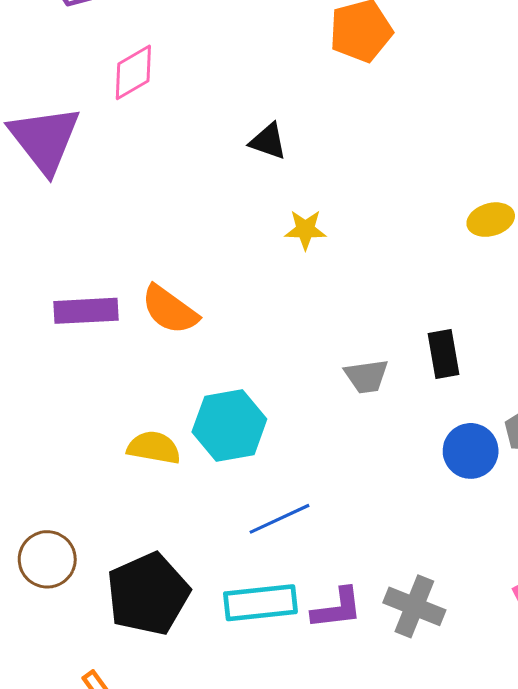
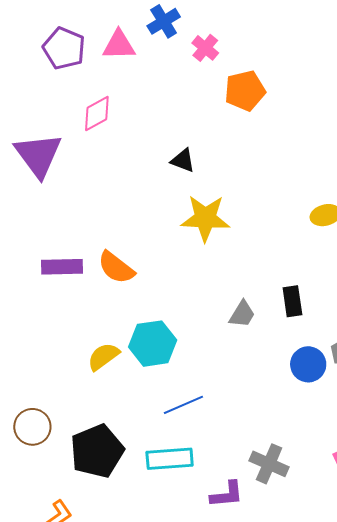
yellow star: (305, 230) -> (205, 218), size x1.8
gray trapezoid: (366, 376) -> (242, 314), turned -52
yellow semicircle: (154, 448) -> (103, 357), turned -48
purple L-shape: (337, 608) -> (227, 494), moved

